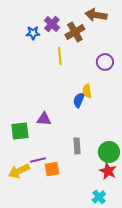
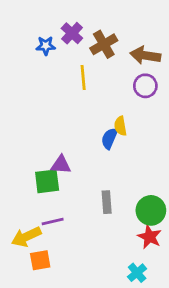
brown arrow: (96, 15) -> (145, 55), moved
green square: (20, 131) -> (47, 181), moved
orange square: (52, 169) -> (40, 260), moved

